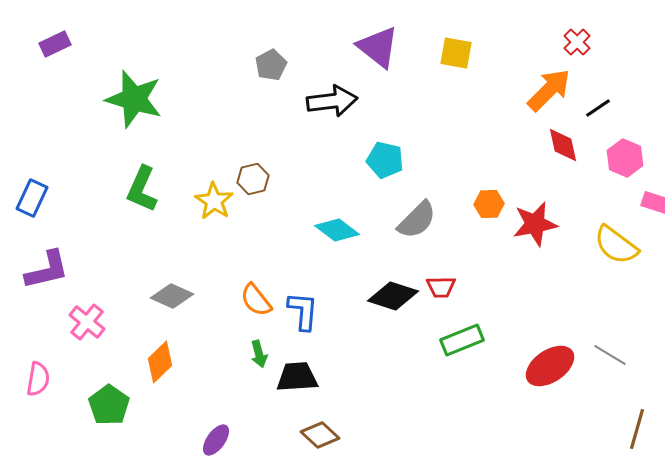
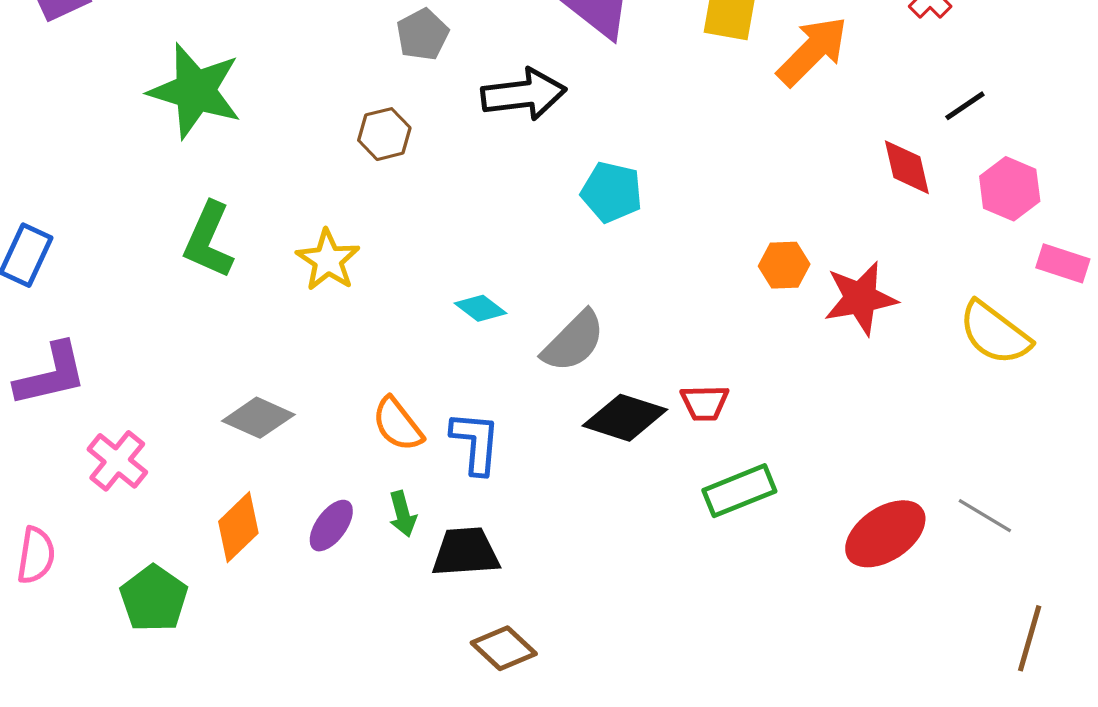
orange arrow: (549, 90) -> (812, 51), moved
brown hexagon: (253, 179) -> (384, 134), moved
gray semicircle: (417, 220) -> (573, 341), moved
cyan diamond: (337, 230) -> (481, 308), moved, size x0.7
purple ellipse: (216, 440) -> (331, 526), moved

